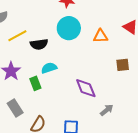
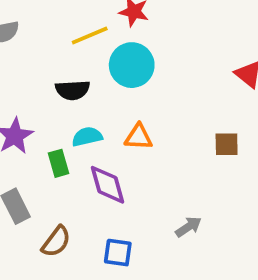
yellow line: (17, 36) -> (90, 36), moved
orange triangle: (101, 36) -> (139, 137), moved
purple diamond: (86, 88) -> (108, 185), moved

